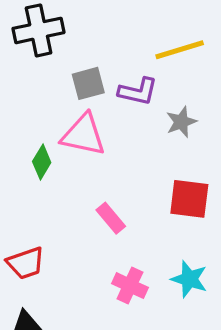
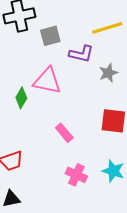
gray square: (88, 83) -> (50, 36), moved

